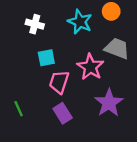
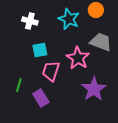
green line: (19, 109) -> (19, 85), moved, turned 40
purple rectangle: (63, 113) -> (41, 98), moved

